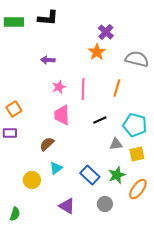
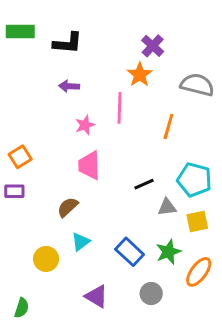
black L-shape: (48, 18) -> (68, 43), moved
pink line: (83, 89) -> (119, 108), moved
black line: (100, 120) -> (144, 184), moved

